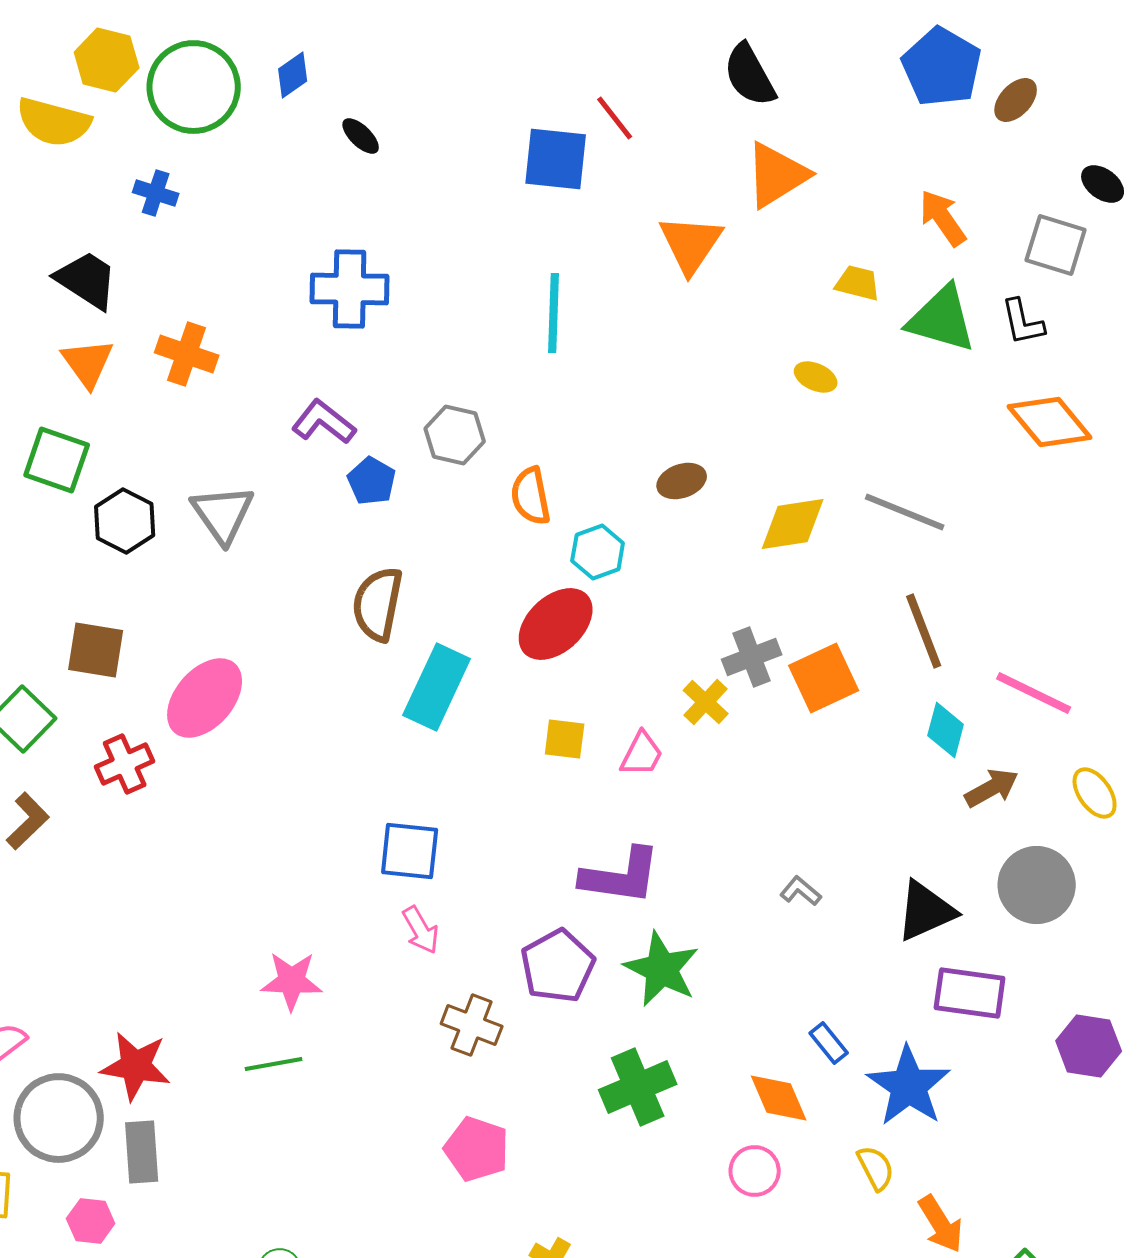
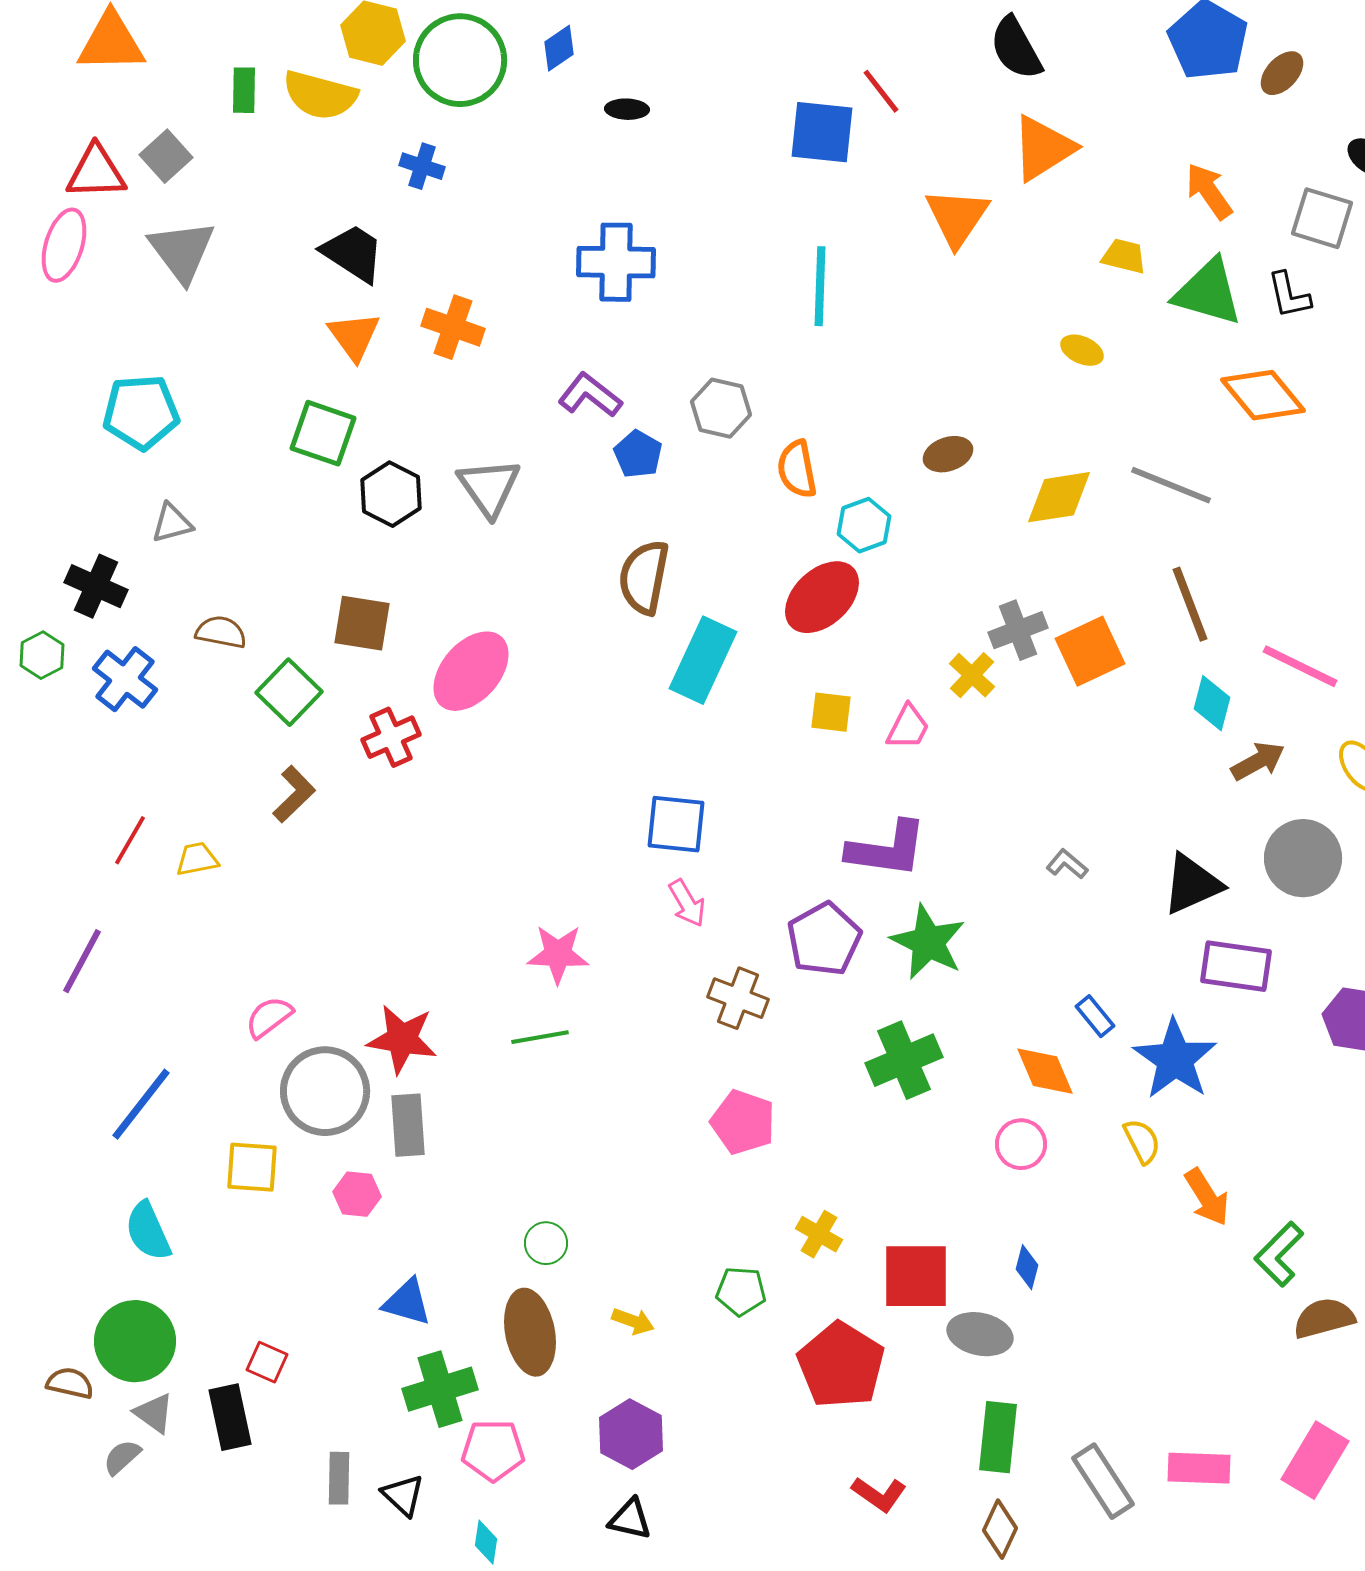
black ellipse: (361, 136) -> (627, 109), turned -42
orange diamond: (1050, 422) -> (1263, 395), moved

